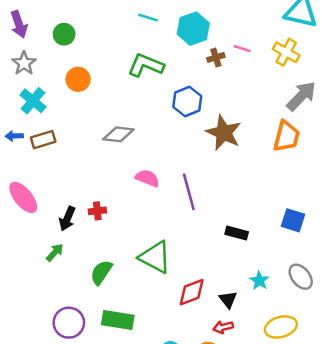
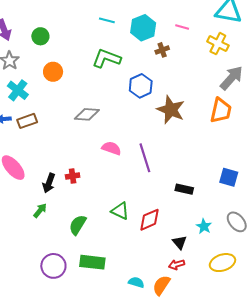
pink line: (242, 49) -> (182, 27), moved
green triangle: (155, 257) -> (120, 211), size x0.7
red diamond: (192, 292) -> (150, 220), moved

